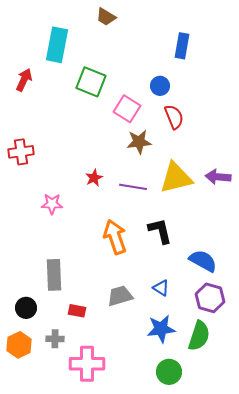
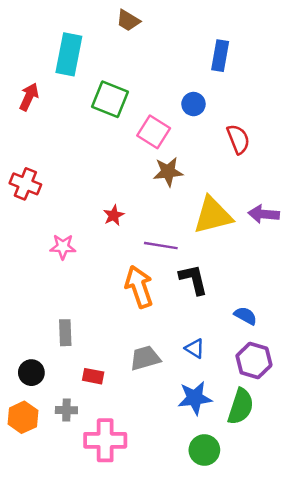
red semicircle: (174, 117) -> (238, 139), moved
red cross: (21, 152) -> (25, 184), turned 30
purple line: (133, 187) -> (161, 246), moved
blue semicircle: (203, 261) -> (246, 316), size x0.7
gray rectangle: (54, 275) -> (65, 333), size x0.7

